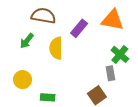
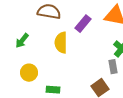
green arrow: (27, 41) -> (22, 41), moved

